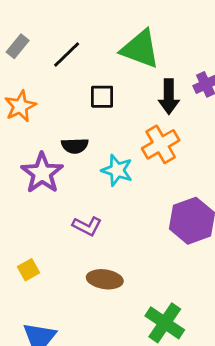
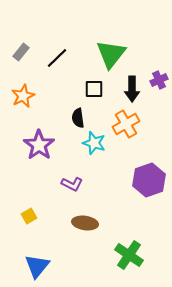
green triangle: (140, 49) -> (111, 54), turned 48
black square: (102, 97) -> (94, 89), moved
black semicircle: (75, 146) -> (78, 118), moved, turned 84

